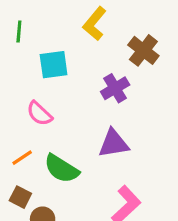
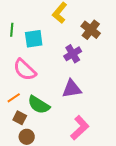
green line: (19, 32) -> (12, 30), moved
pink semicircle: (39, 113) -> (25, 70), size x1.4
brown square: (20, 197) -> (20, 118), moved

